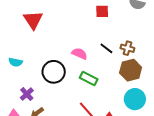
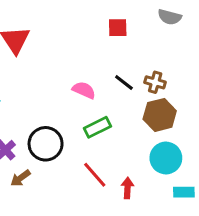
black circle: (54, 72) -> (46, 144), moved
green rectangle: (89, 78) -> (97, 127), turned -54

